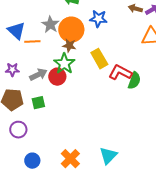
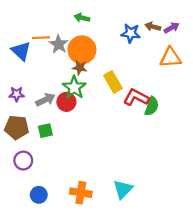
blue star: (98, 19) -> (131, 33), moved
orange line: (32, 42) -> (41, 38), moved
orange cross: (70, 159) -> (81, 193), turned -36

